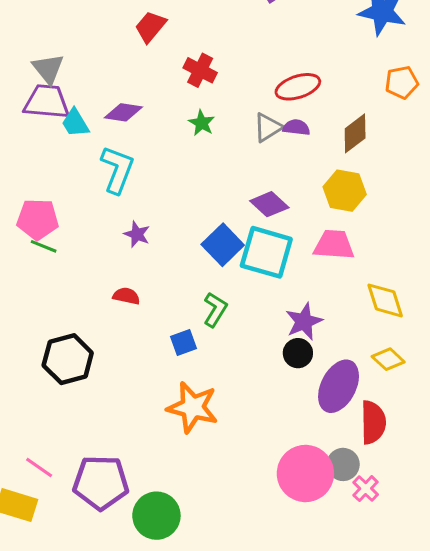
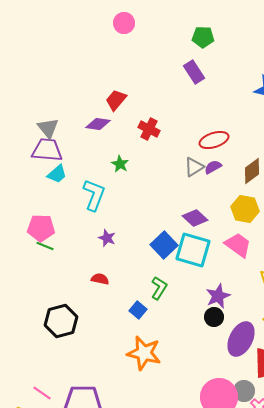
purple diamond: (123, 112) -> (98, 124), moved
cyan trapezoid: (75, 123) -> (57, 174), moved, turned -100
green star: (202, 123) -> (120, 164), moved
purple semicircle: (296, 127) -> (213, 167), turned -36
pink trapezoid: (334, 245) -> (238, 245), turned 32
blue square: (184, 343) -> (138, 310), turned -30

